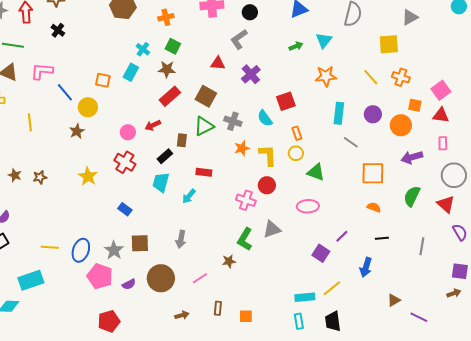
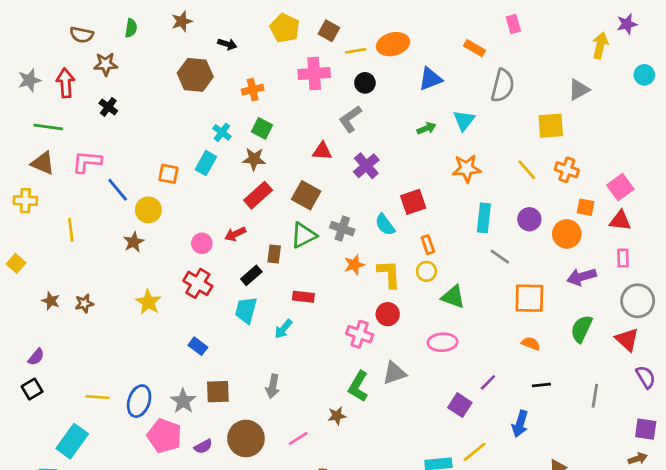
cyan rectangle: (31, 280) -> (72, 441), turned -35

